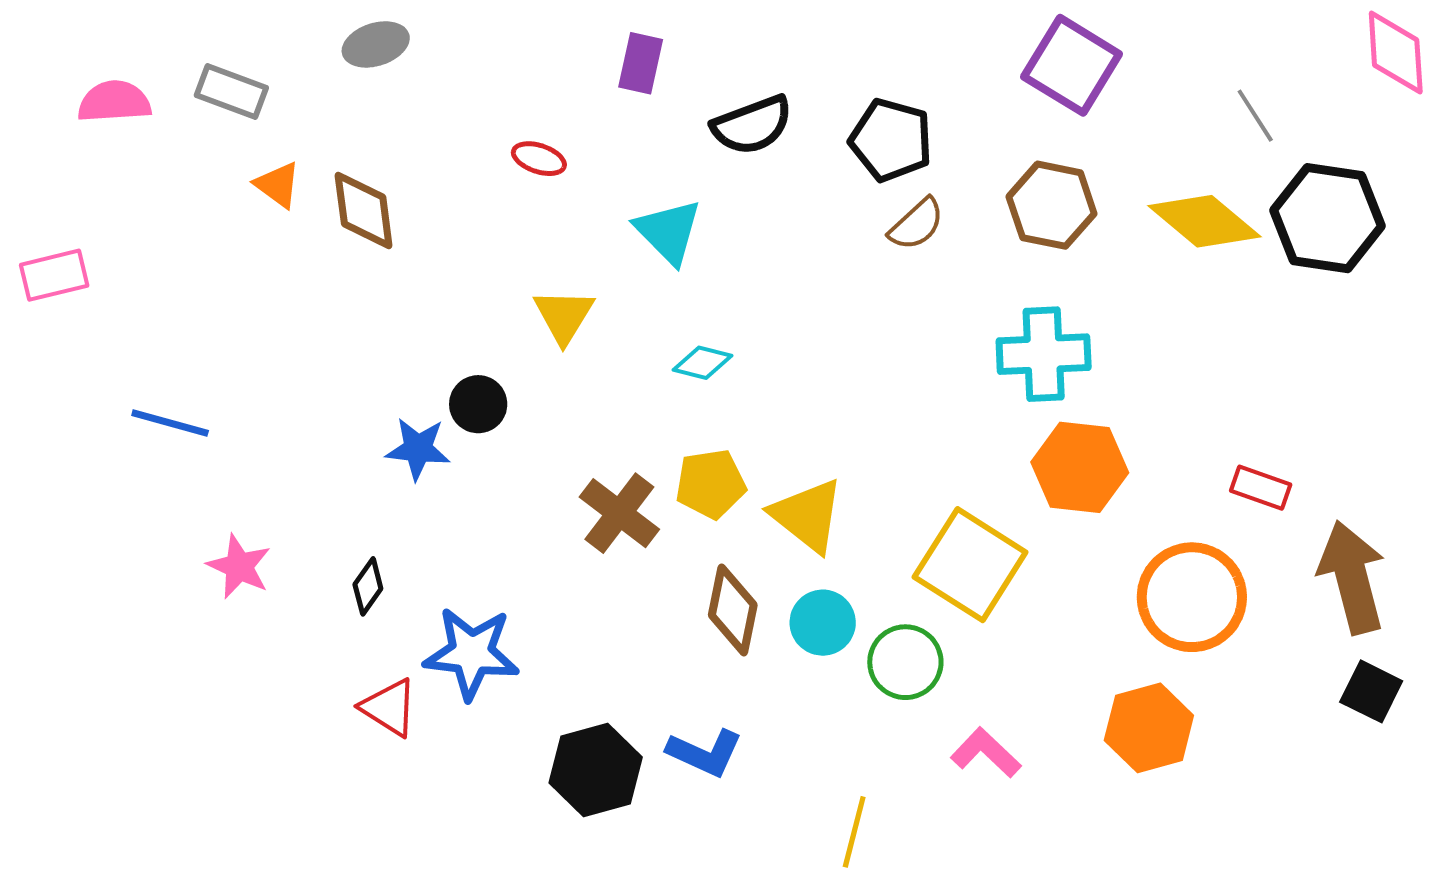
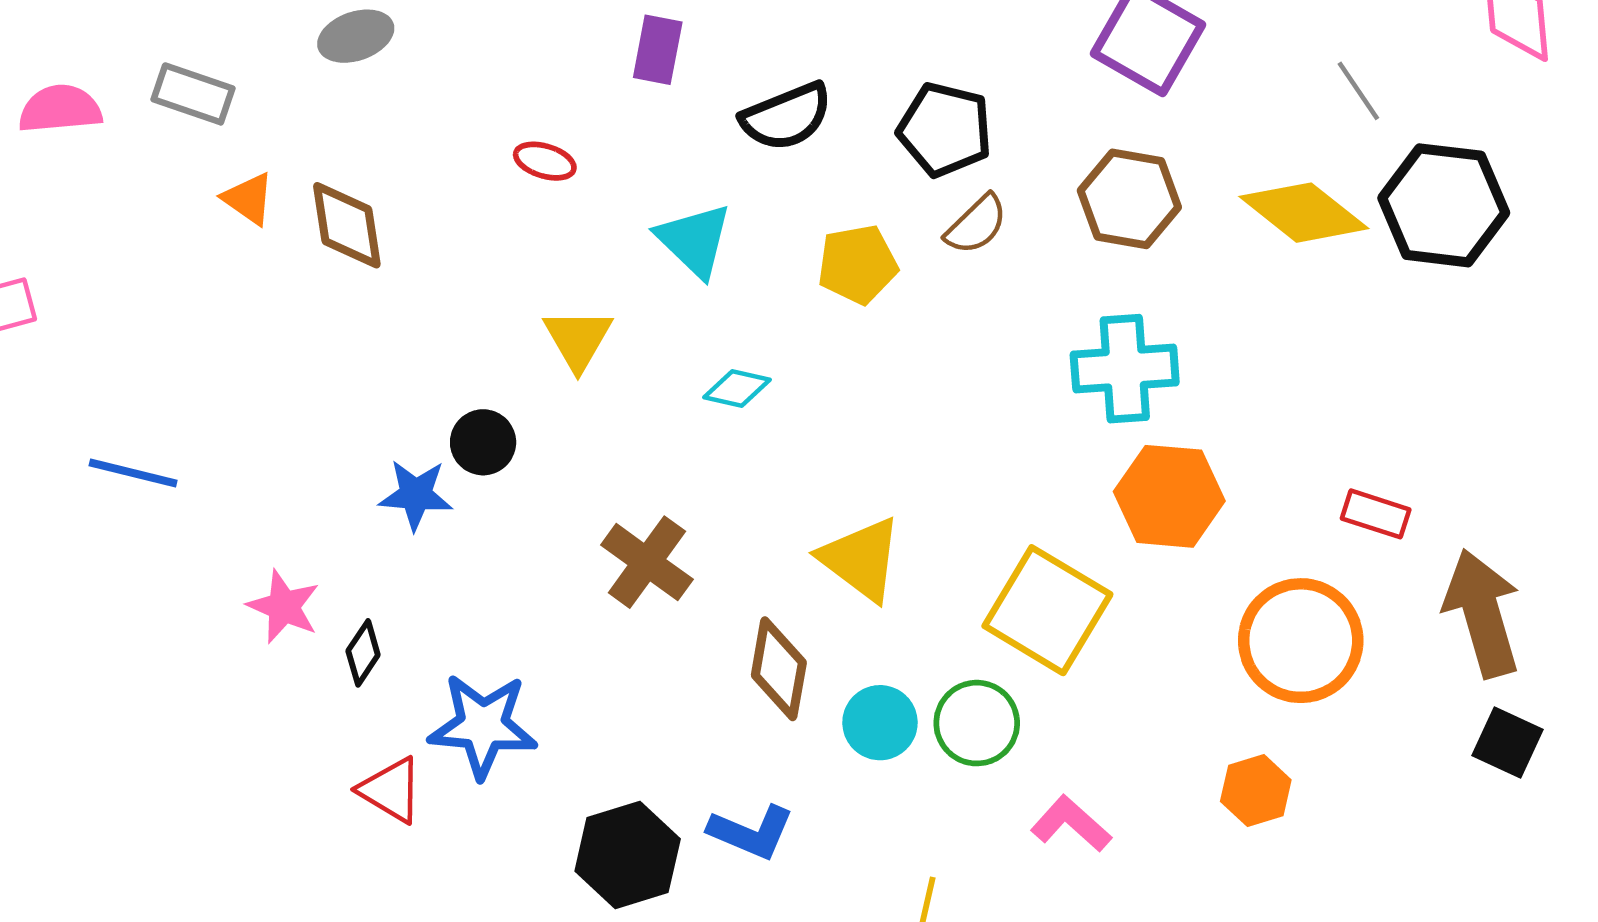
yellow pentagon: (711, 484) -> (858, 264), moved
pink star: (239, 567) -> (284, 607), moved
cyan circle: (823, 623) -> (880, 723), moved
orange hexagon: (1149, 728) -> (1256, 791), size x0.7

